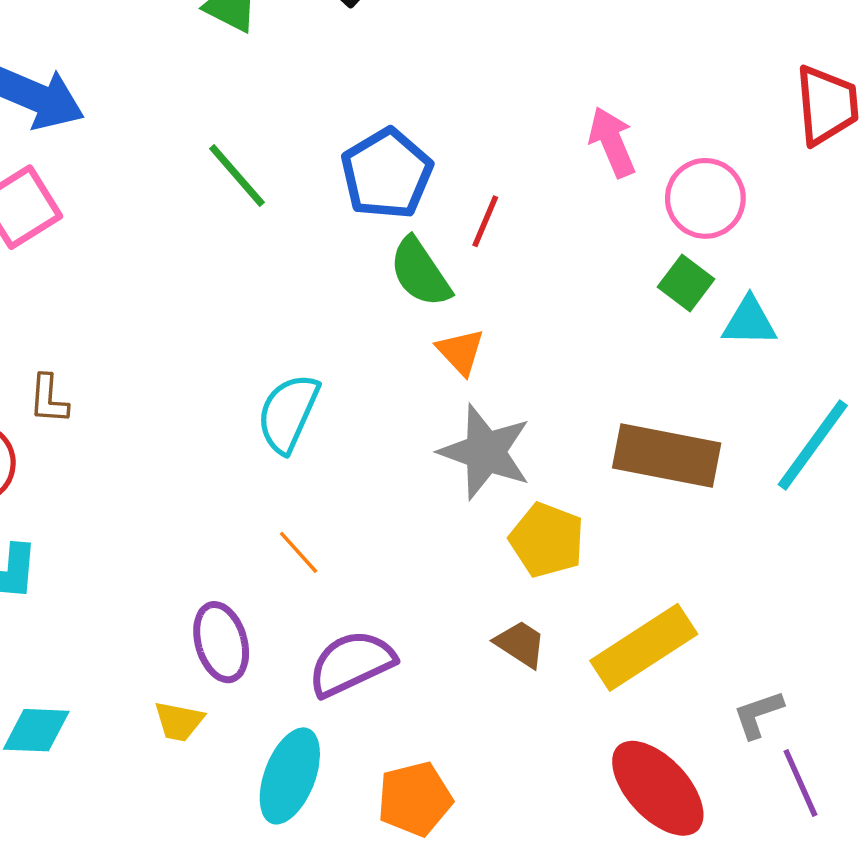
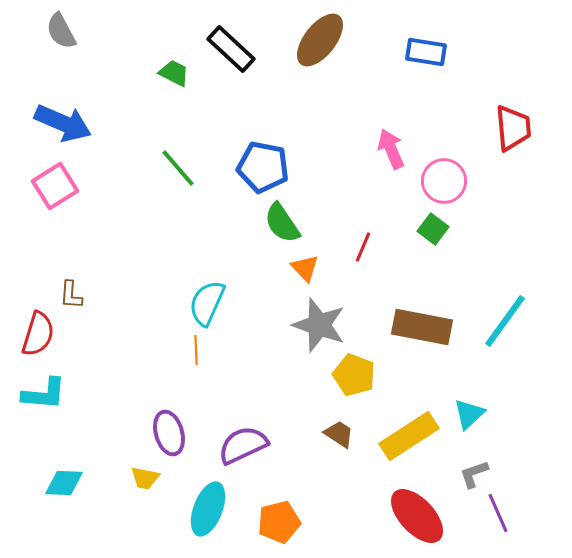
blue pentagon: (387, 174) -> (263, 167), turned -30
red line: (485, 221) -> (363, 247), moved
cyan triangle: (749, 322) -> (469, 414), moved, turned -44
orange line: (299, 552) -> (196, 350), moved, turned 40

